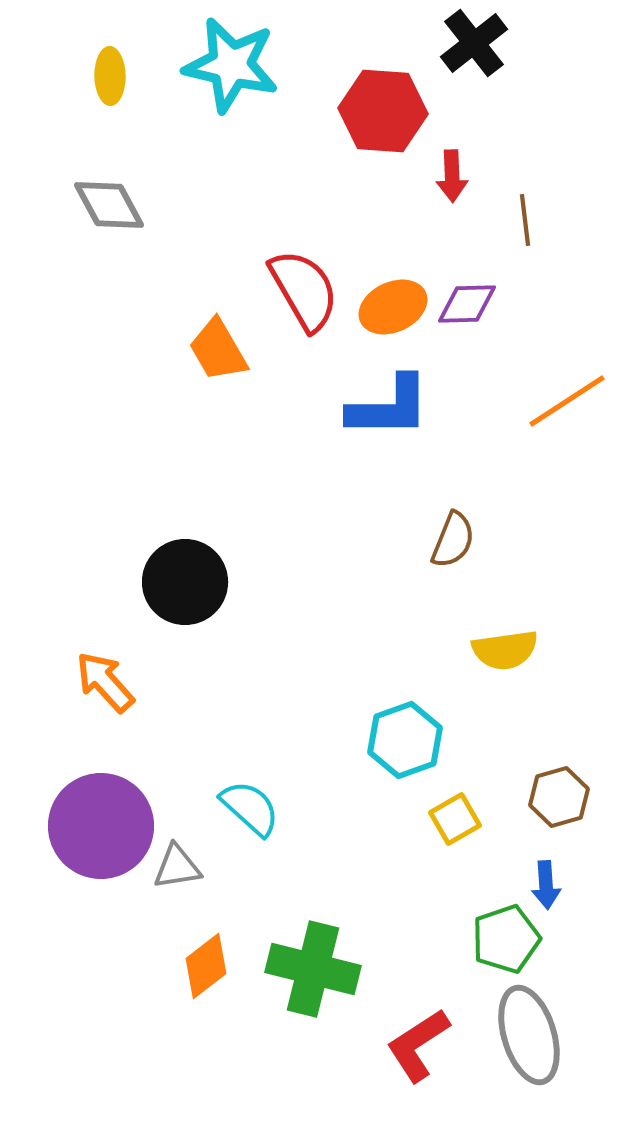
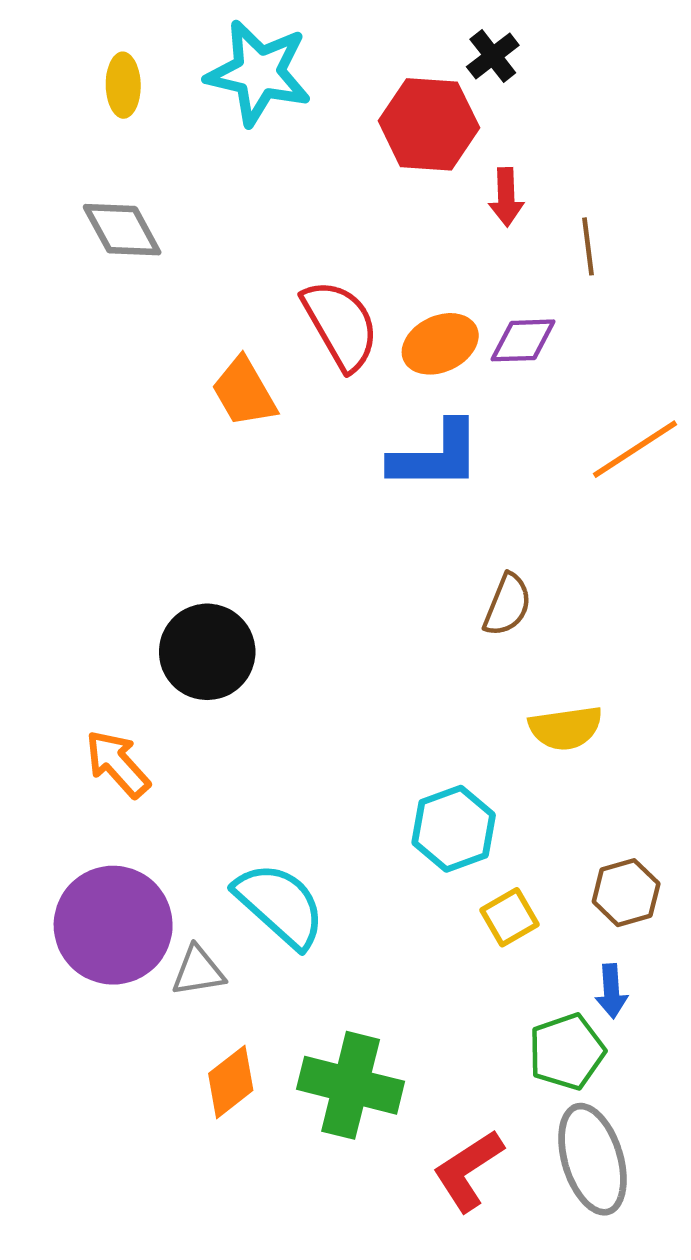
black cross: (474, 43) -> (493, 56), moved, size x0.7
cyan semicircle: (250, 808) -> (280, 905), size x1.4

